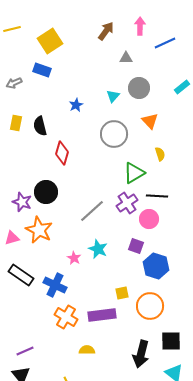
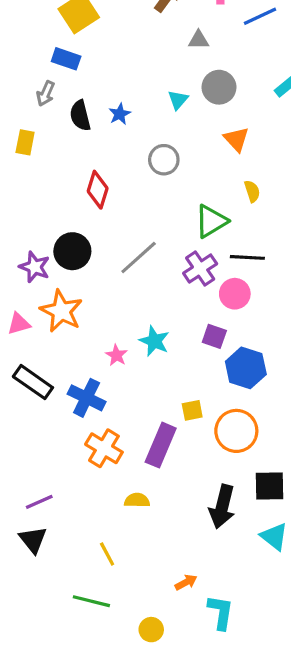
gray arrow: (14, 83) -> (46, 94), moved, turned -42
black semicircle: (40, 126) -> (80, 116), moved
gray circle: (114, 134) -> (164, 160), moved, size x0.7
gray line: (92, 211) -> (139, 257), moved
purple rectangle: (102, 315) -> (161, 445), turned -60

